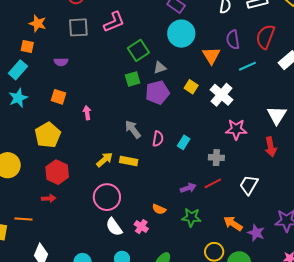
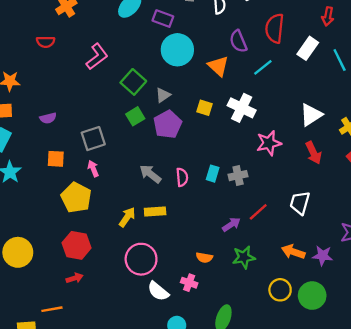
gray square: (78, 27) -> (93, 139), moved
white triangle: (277, 115) -> (311, 115), turned 40
yellow pentagon: (48, 135) -> (76, 198), moved
gray cross: (216, 158) -> (238, 176), moved

